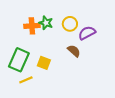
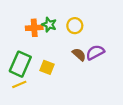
purple semicircle: (87, 33) -> (95, 52), moved
yellow line: (26, 80) -> (19, 84), moved

